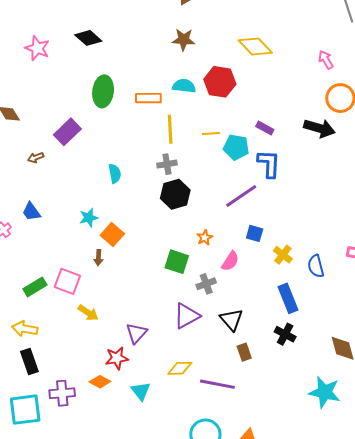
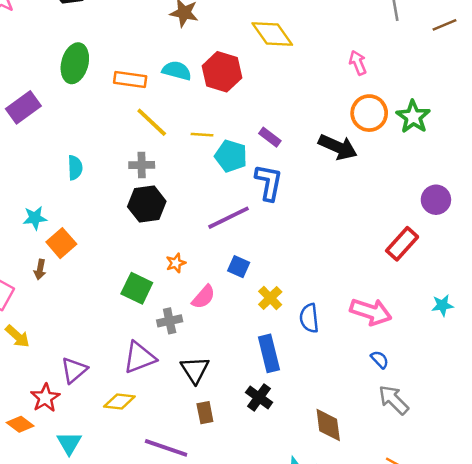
yellow line: (170, 129) -> (152, 122), turned -52
red star: (117, 358) -> (45, 398), turned -30
yellow diamond: (180, 368) -> (119, 401), moved

